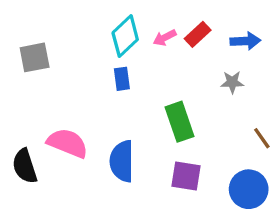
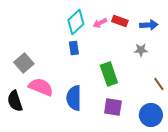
red rectangle: (198, 34) -> (120, 21), turned 63
gray square: (35, 57) -> (24, 63), moved, turned -30

